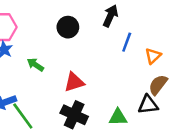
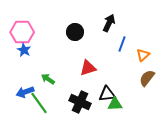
green arrow: (35, 65) -> (48, 79), moved
red triangle: (74, 82) -> (88, 68), moved
black triangle: (148, 105) -> (107, 94), moved

